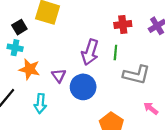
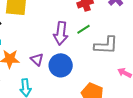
green line: (115, 53) -> (83, 29), turned 64

